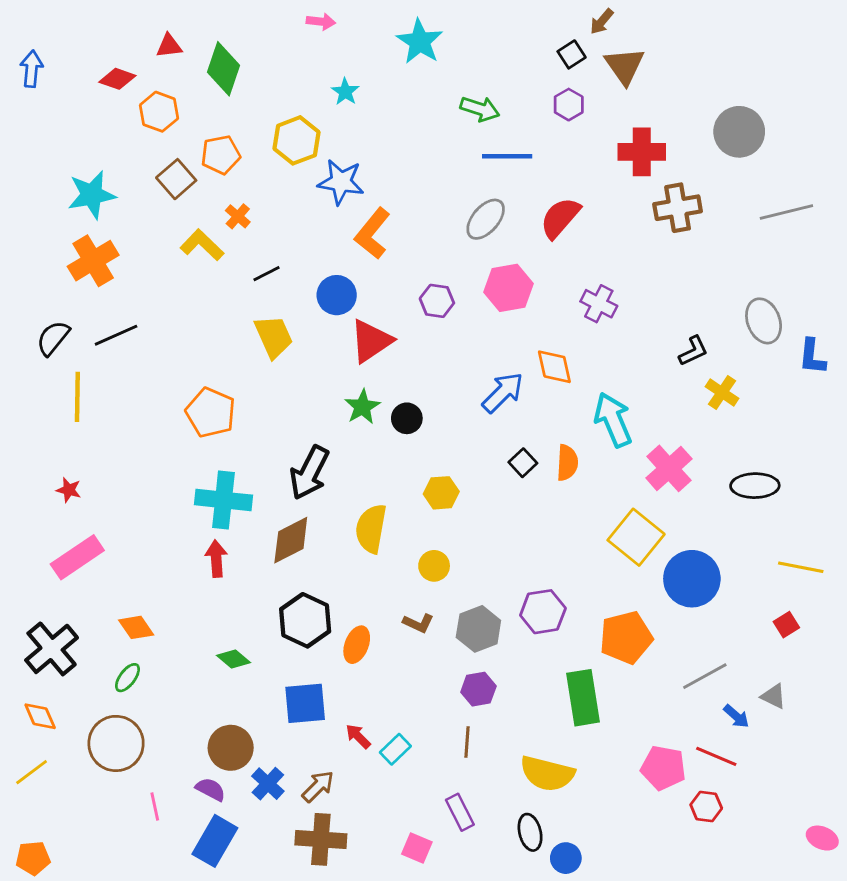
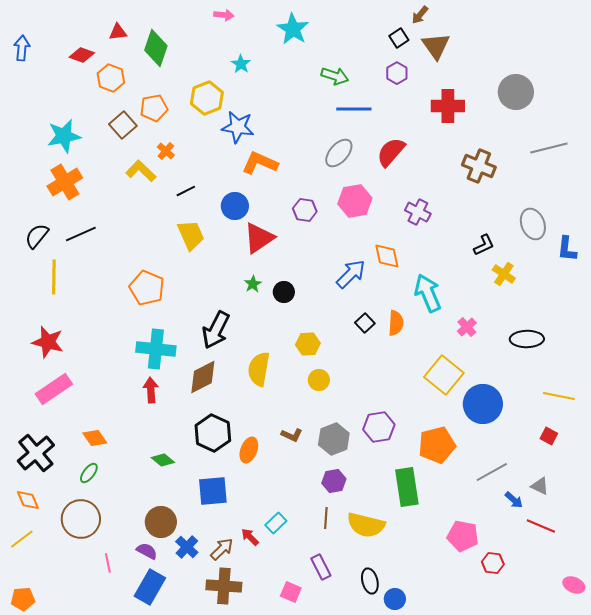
brown cross: (678, 208) -> (479, 166), moved, turned 32
orange L-shape: (372, 234) -> (260, 163), turned 75
green star: (362, 407) -> (253, 284), size x0.7
pink cross: (669, 468) -> (467, 327), size x0.6
red star: (69, 490) -> (48, 342), size x1.8
yellow circle: (434, 566) -> (319, 380), moved
red square: (786, 625) -> (549, 436), turned -30
red arrow: (358, 736) -> (250, 537), moved
red line: (716, 756) -> (541, 526), moved
yellow semicircle: (547, 774) -> (366, 525), moved

